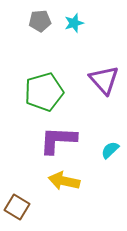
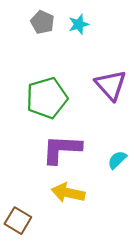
gray pentagon: (40, 21) -> (42, 22), turned 30

